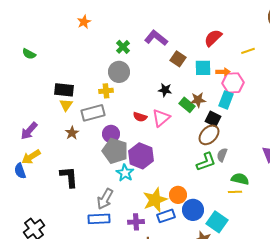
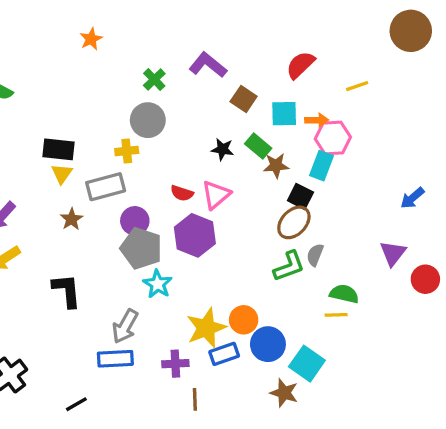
green rectangle: (187, 105) -> (258, 146), moved
purple hexagon: (141, 156) -> (195, 235), moved

